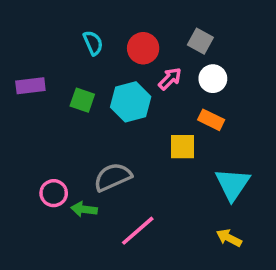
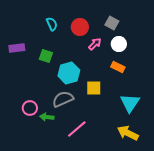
cyan hexagon: (131, 102) -> (69, 73), moved
yellow square: (182, 147) -> (94, 88), moved
yellow arrow: (229, 238) -> (128, 133), size x1.5

